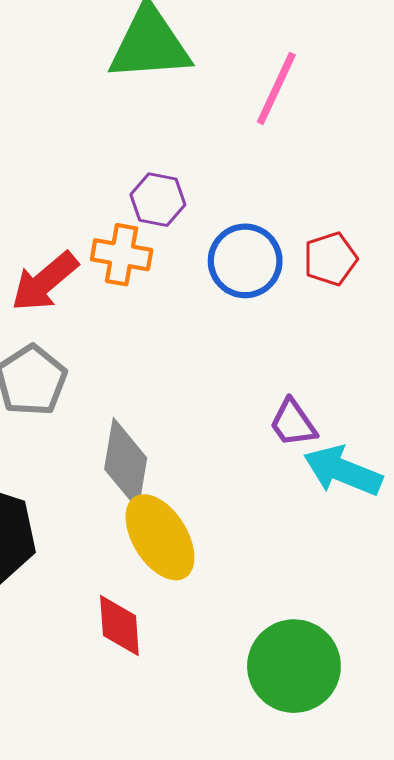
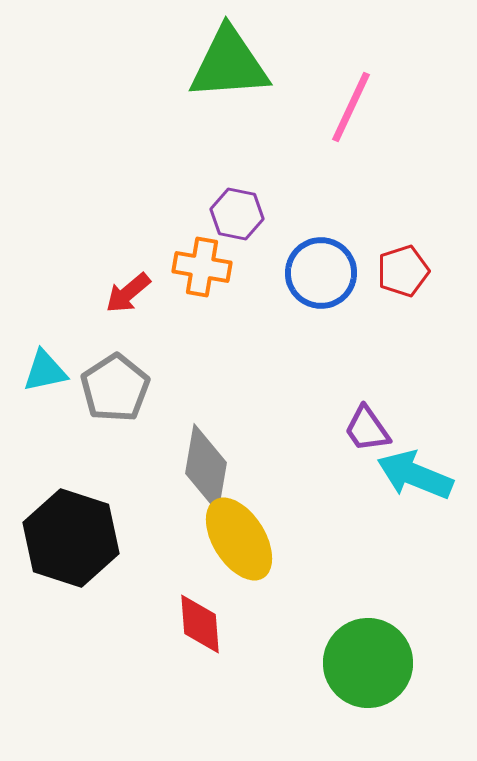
red arrow: (45, 282) -> (128, 293), size x0.7

